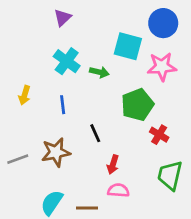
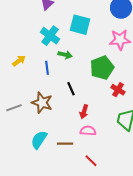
cyan square: (128, 46) -> (80, 25), moved
green arrow: (99, 72) -> (65, 55), moved
yellow arrow: (25, 95) -> (19, 61), turned -144
brown star: (56, 152) -> (42, 103), turned 30

